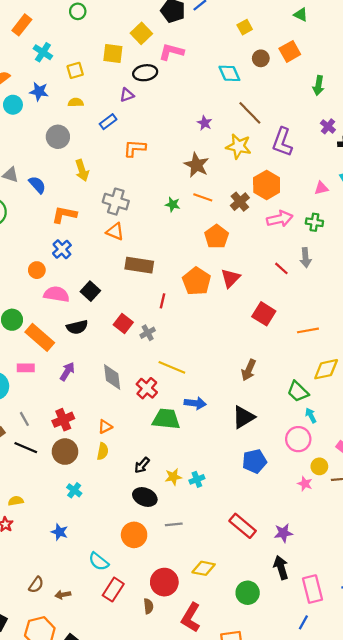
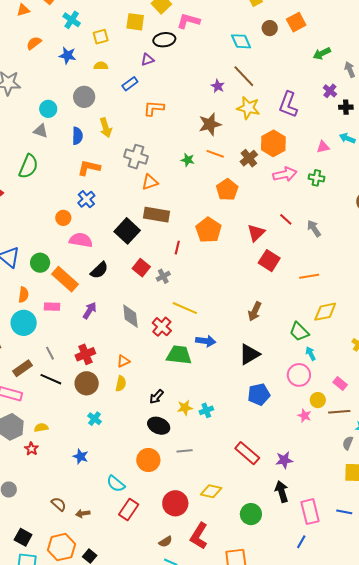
green arrow: (318, 85) -> (322, 54), turned 54
cyan circle: (13, 105) -> (48, 109), moved
brown line: (250, 113) -> (244, 76), moved
brown star: (197, 165) -> (210, 124), turned 30
blue semicircle: (37, 185) -> (77, 136), moved, turned 42
orange triangle: (115, 232) -> (150, 182), moved, turned -42
gray arrow: (306, 258) -> (314, 228), moved, turned 150
red triangle: (231, 278) -> (256, 233), moved
black square: (90, 291) -> (127, 231), moved, size x1.4
black semicircle: (77, 327) -> (99, 270), turned -30
brown semicircle: (36, 585) -> (59, 504), turned -84
brown semicircle: (148, 606) -> (165, 542), moved, turned 64

